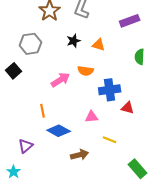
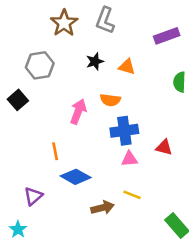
pink arrow: (61, 80) -> (78, 112), turned -36
blue cross: (110, 90) -> (124, 131), moved
pink triangle: (92, 117) -> (129, 159), moved
yellow line: (110, 140) -> (132, 195), moved

